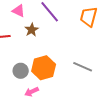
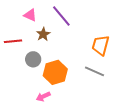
orange trapezoid: (89, 17) -> (101, 45), moved
gray circle: (21, 71) -> (33, 59), moved

